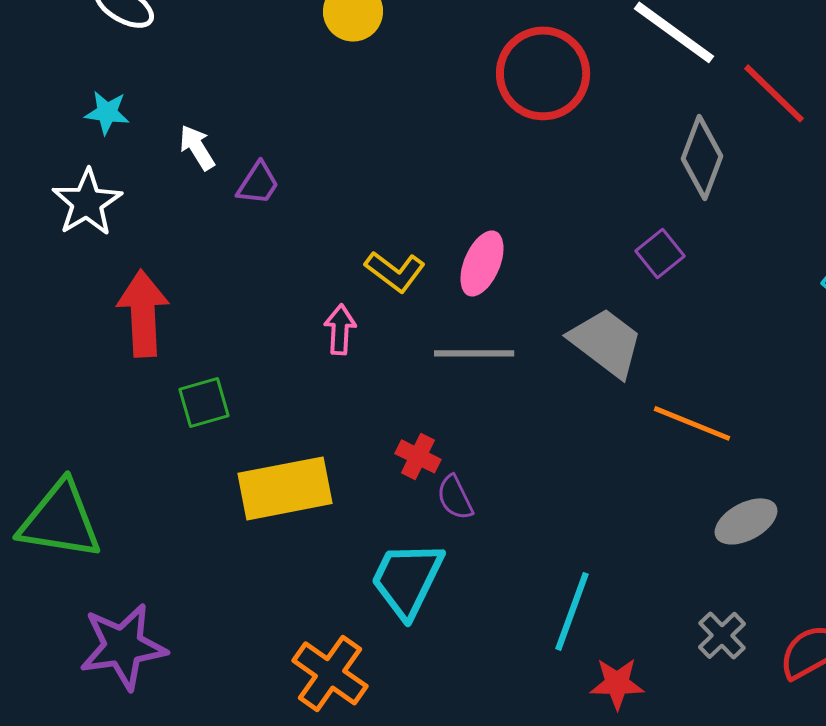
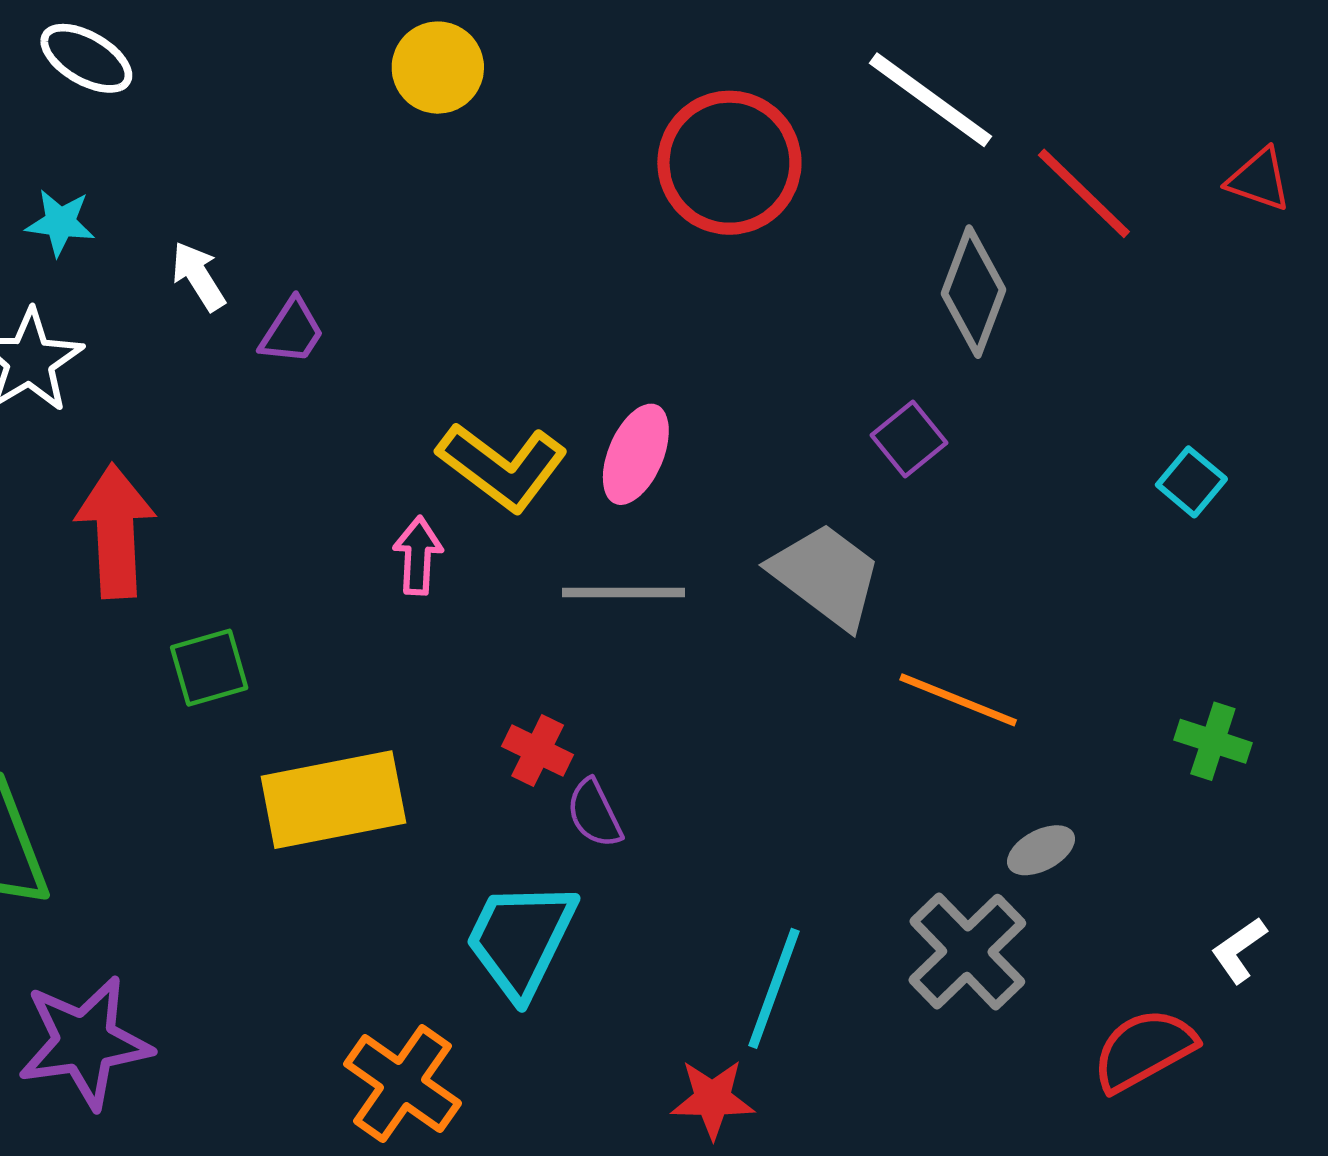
yellow L-shape: (395, 271) -> (502, 467), size x1.4
gray ellipse: (746, 521) -> (1041, 850), size x0.7
gray cross: (722, 635) -> (967, 952), moved, size x1.6
red star: (617, 683) -> (713, 1099), moved

